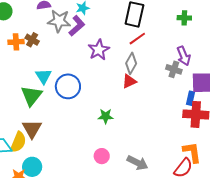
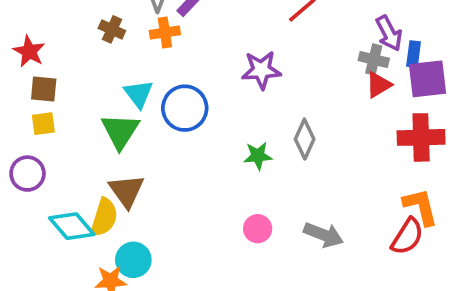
orange cross: (16, 42) -> (165, 33), moved
purple star: (99, 50) -> (261, 70), moved, turned 30
gray diamond: (131, 63) -> (305, 139), moved
red triangle: (129, 81) -> (379, 85), moved
blue rectangle: (191, 98) -> (414, 54), moved

